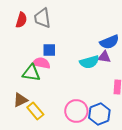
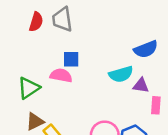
purple triangle: (104, 57) -> (141, 85), moved
green triangle: (31, 73) -> (29, 88), moved, turned -42

